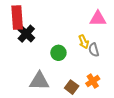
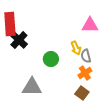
orange cross: (93, 81) -> (85, 73), moved
brown square: (72, 87) -> (82, 93), moved

